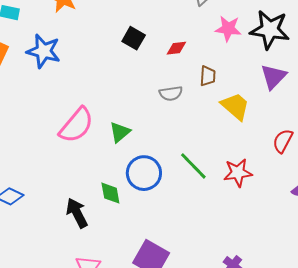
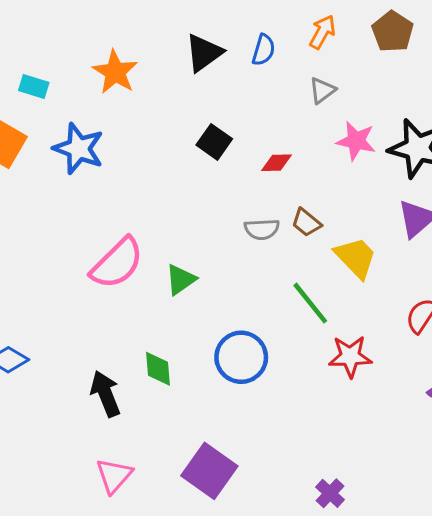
brown trapezoid: (208, 76) -> (306, 223), moved, turned 120
green line: (193, 166) -> (310, 303), moved
blue circle: (144, 173) -> (241, 357), moved

